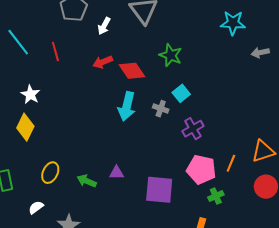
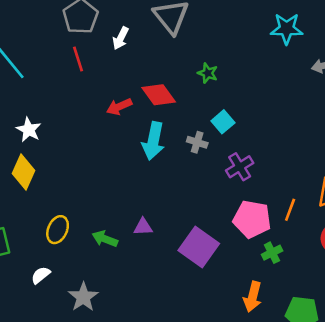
red line: (55, 52) -> (78, 59), moved
green star: (171, 55) -> (208, 73), size x0.7
red arrow: (103, 62) -> (119, 107), moved
purple square: (159, 190) -> (199, 247), turned 32

